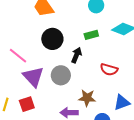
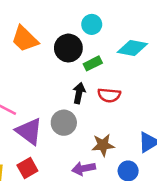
black circle: (52, 39) -> (68, 48), moved
red semicircle: (109, 69) -> (109, 95), moved

